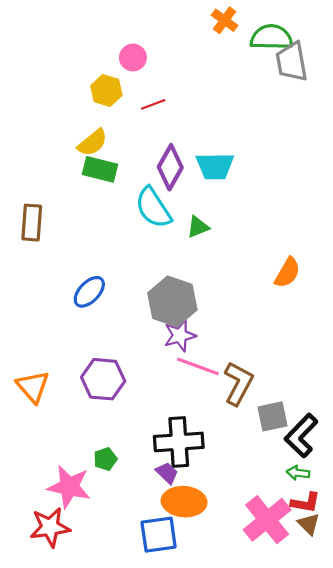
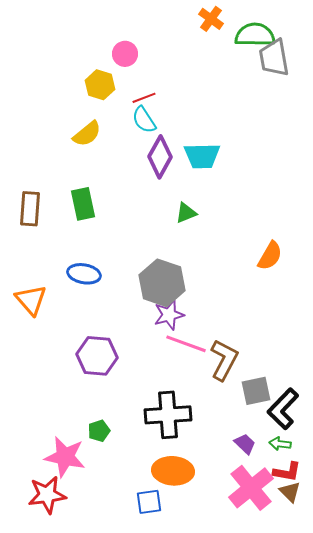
green rectangle: (100, 169) -> (83, 204), moved, turned 64
cyan semicircle: (153, 208) -> (144, 120), moved, size x0.7
blue ellipse: (89, 292) -> (84, 274), turned 56
orange triangle: (33, 387) -> (31, 300), moved
purple trapezoid: (167, 473) -> (245, 444), moved
blue square: (159, 535) -> (149, 502), size x0.7

